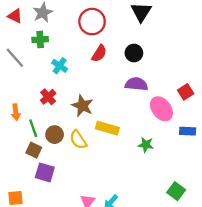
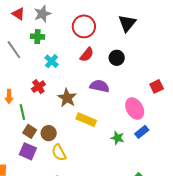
purple semicircle: (136, 84) -> (100, 86), moved
red square: (186, 92) -> (157, 86), moved
blue rectangle: (188, 131) -> (142, 132), moved, turned -48
brown circle: (55, 135) -> (49, 133), moved
yellow semicircle: (78, 140) -> (59, 153), moved
brown square: (34, 150) -> (30, 131), moved

